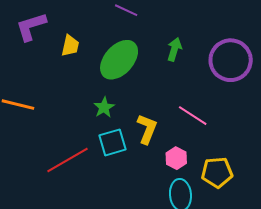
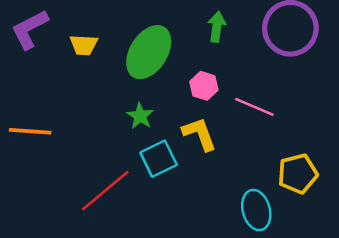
yellow trapezoid: (70, 46) -> (84, 45), turned 90
yellow L-shape: (147, 129) -> (199, 134), turned -32
pink hexagon: (176, 158) -> (204, 86), moved

